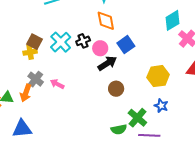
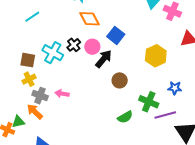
yellow cross: (30, 52) -> (29, 79), moved
orange arrow: (26, 93) -> (35, 112), turned 132
blue star: (161, 106) -> (175, 88), moved
green semicircle: (119, 129) -> (125, 117), moved

